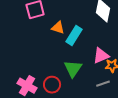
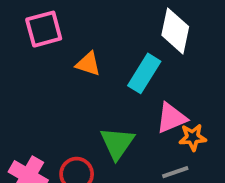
cyan rectangle: (74, 36) -> (144, 73), moved

